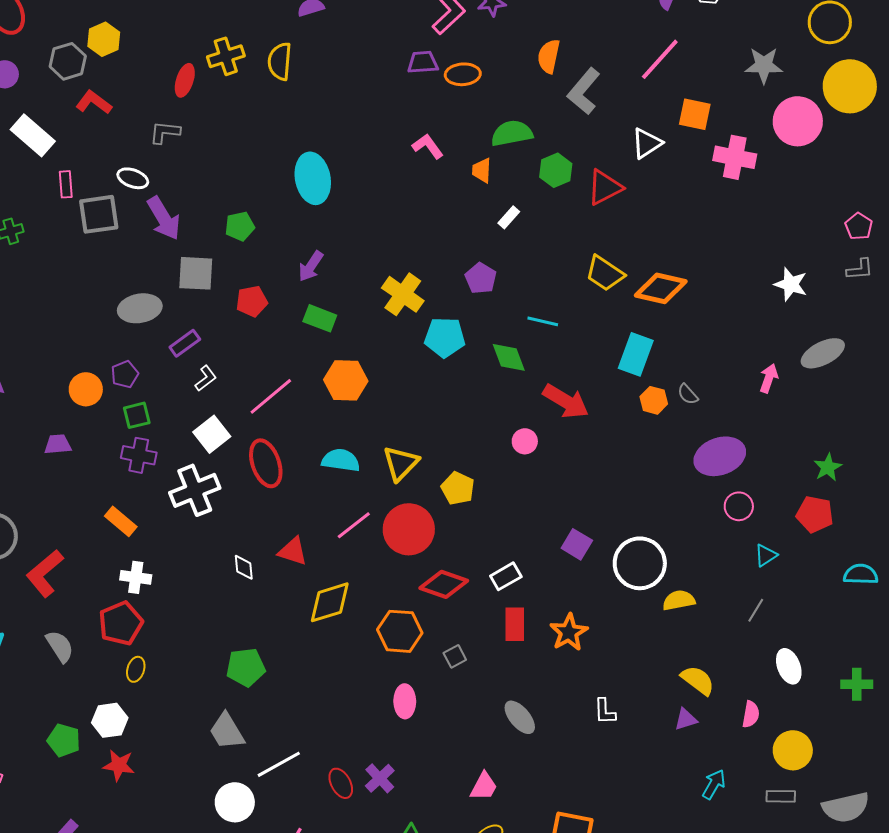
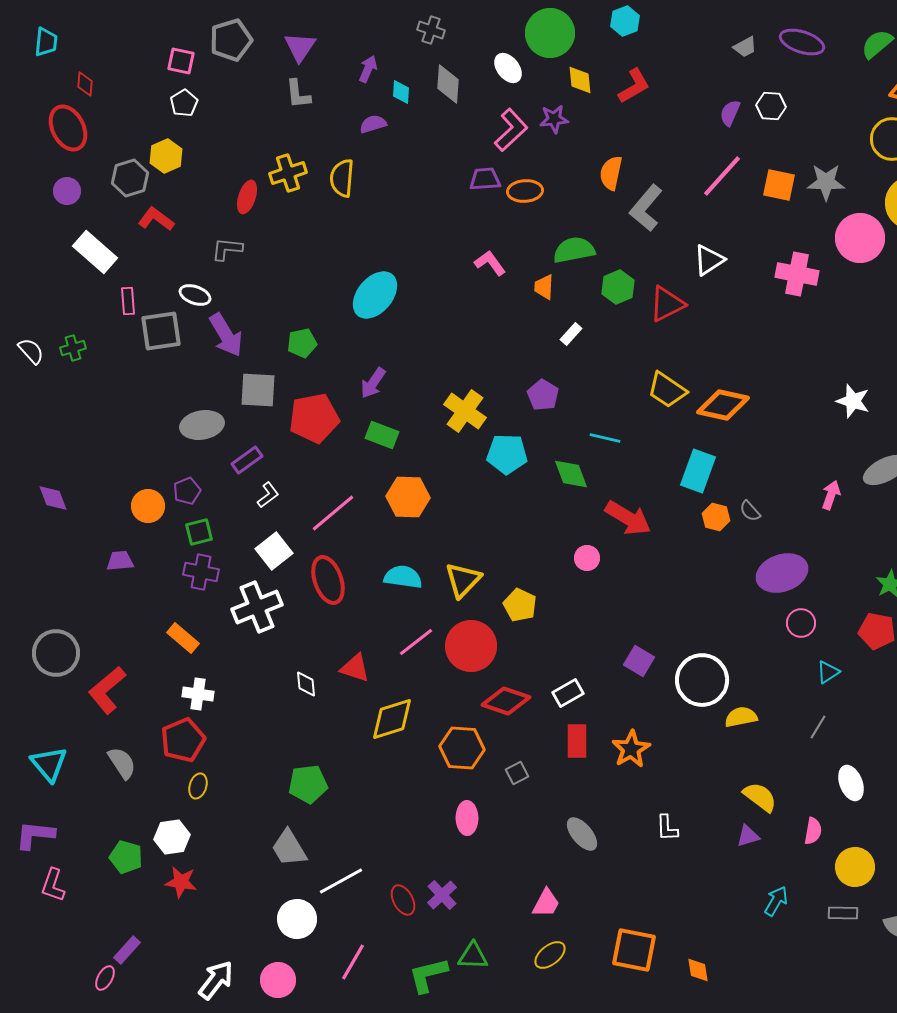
orange square: (695, 114) -> (779, 185), moved
cyan ellipse: (313, 178) -> (375, 295), turned 51
red pentagon: (252, 301) -> (314, 418), size x1.6

